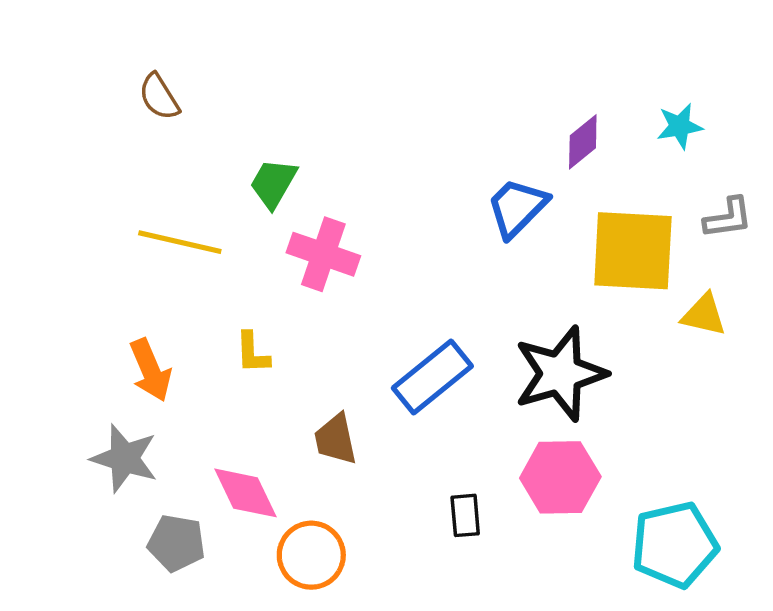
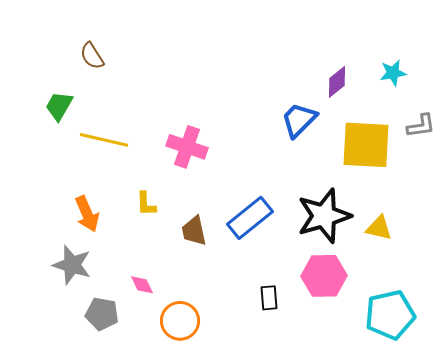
green trapezoid: (273, 183) -> (59, 106), moved
yellow triangle: (704, 315) -> (379, 228), moved
brown trapezoid: (335, 439) -> (194, 231), moved
pink diamond: (246, 493) -> (142, 285), size x0.6

